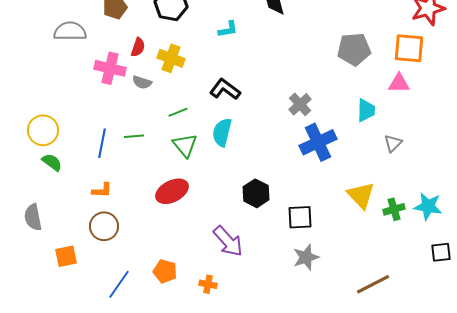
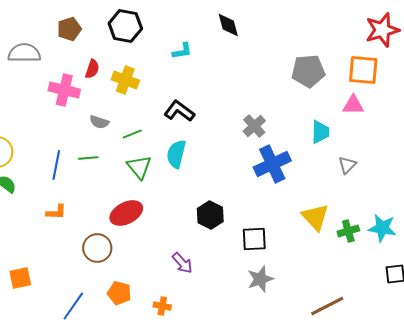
gray semicircle: (142, 82) -> (99, 122), moved
brown circle: (104, 226) -> (97, 248), moved
purple arrow: (228, 241) -> (182, 263), size x0.7

